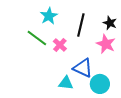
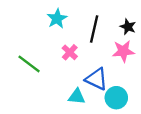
green line: (37, 38) -> (29, 64), moved
pink star: (106, 44) -> (123, 51), turned -30

